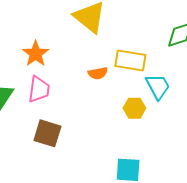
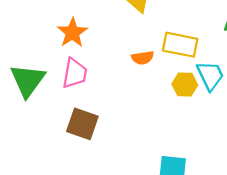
yellow hexagon: (134, 108) -> (185, 85), moved

